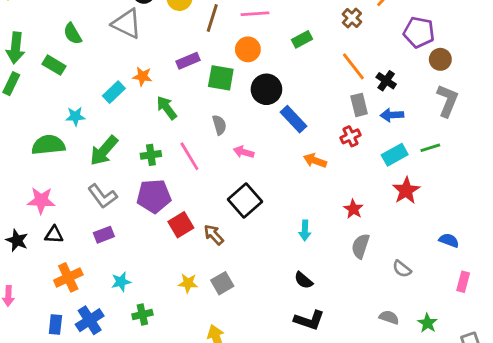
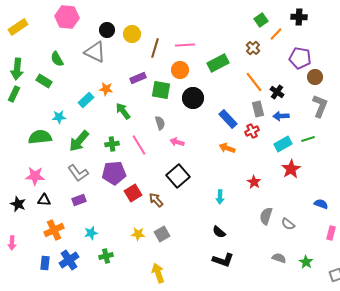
green rectangle: (302, 39) -> (218, 63), size x1.5
blue rectangle: (294, 119) -> (228, 119), moved
gray semicircle: (361, 246) -> (266, 216), moved

